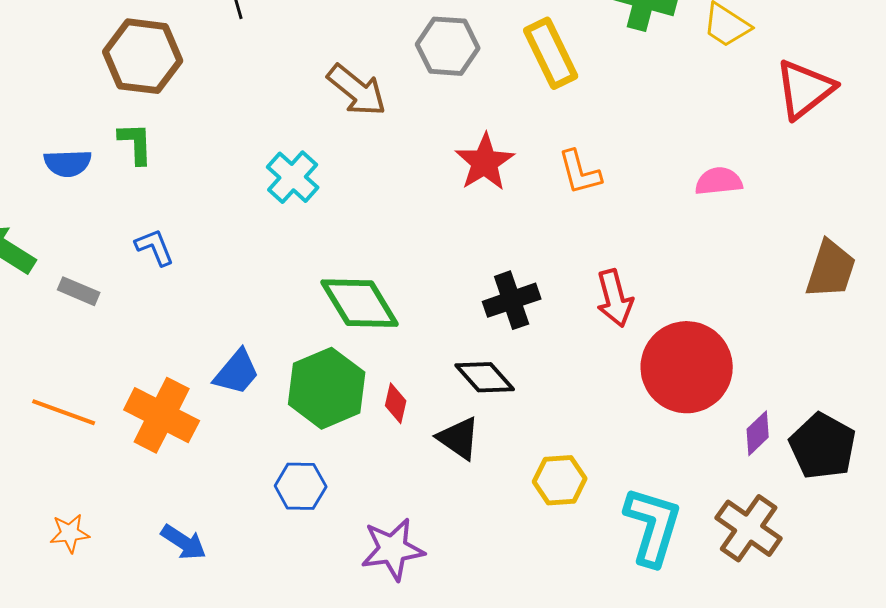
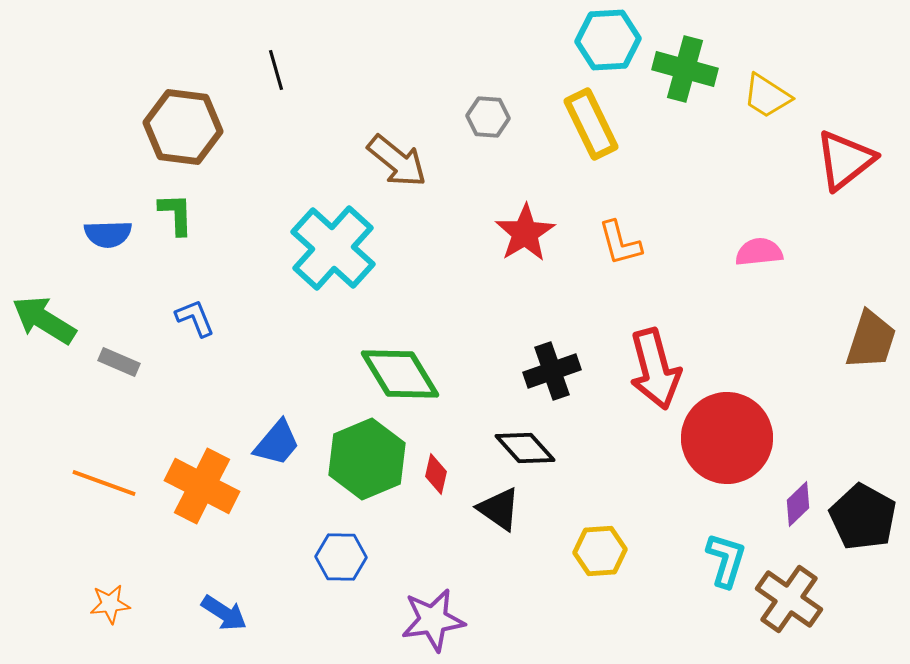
gray hexagon: (448, 46) -> (488, 117), size x0.7
cyan cross: (293, 177) -> (333, 248), size x1.6
red arrow: (615, 298) -> (655, 369), size x1.4
cyan L-shape: (653, 526) -> (726, 560), moved, size x0.7

